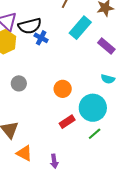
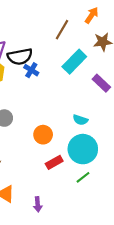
cyan semicircle: (108, 79) -> (80, 120), moved
orange circle: (63, 89) -> (43, 135), moved

